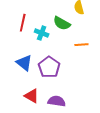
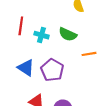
green semicircle: (62, 23) -> (68, 34), moved
orange line: (81, 45) -> (89, 54), moved

